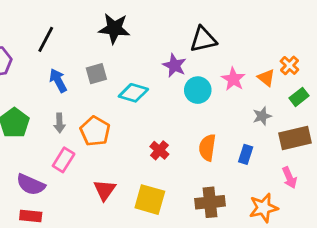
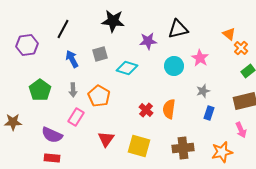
purple star: (174, 65) -> (148, 41), moved, turned -30
orange triangle: (266, 78) -> (229, 34), moved
gray star: (262, 116) -> (203, 91), moved
orange semicircle: (207, 148) -> (169, 109), moved

